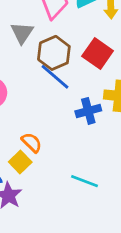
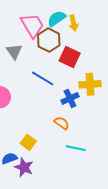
brown hexagon: (54, 53) -> (49, 40), moved
orange semicircle: (32, 142) -> (62, 123), moved

